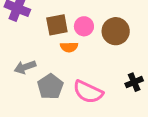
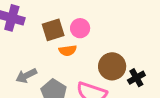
brown circle: (116, 31) -> (112, 66), moved

